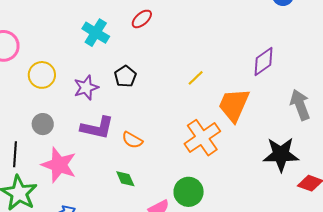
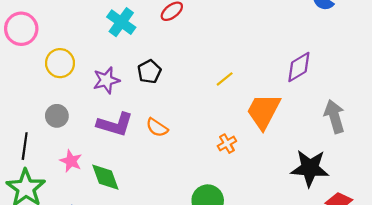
orange cross: (202, 138) -> (227, 144), size x0.5
orange semicircle: (132, 140) -> (157, 128), moved
pink star: (59, 165) -> (71, 161), size x0.6
green diamond: (125, 179) -> (105, 177), moved, size x1.4

